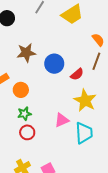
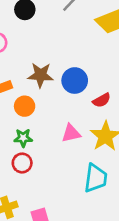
brown star: (26, 53) -> (40, 75), moved
pink triangle: (62, 120) -> (71, 133), moved

